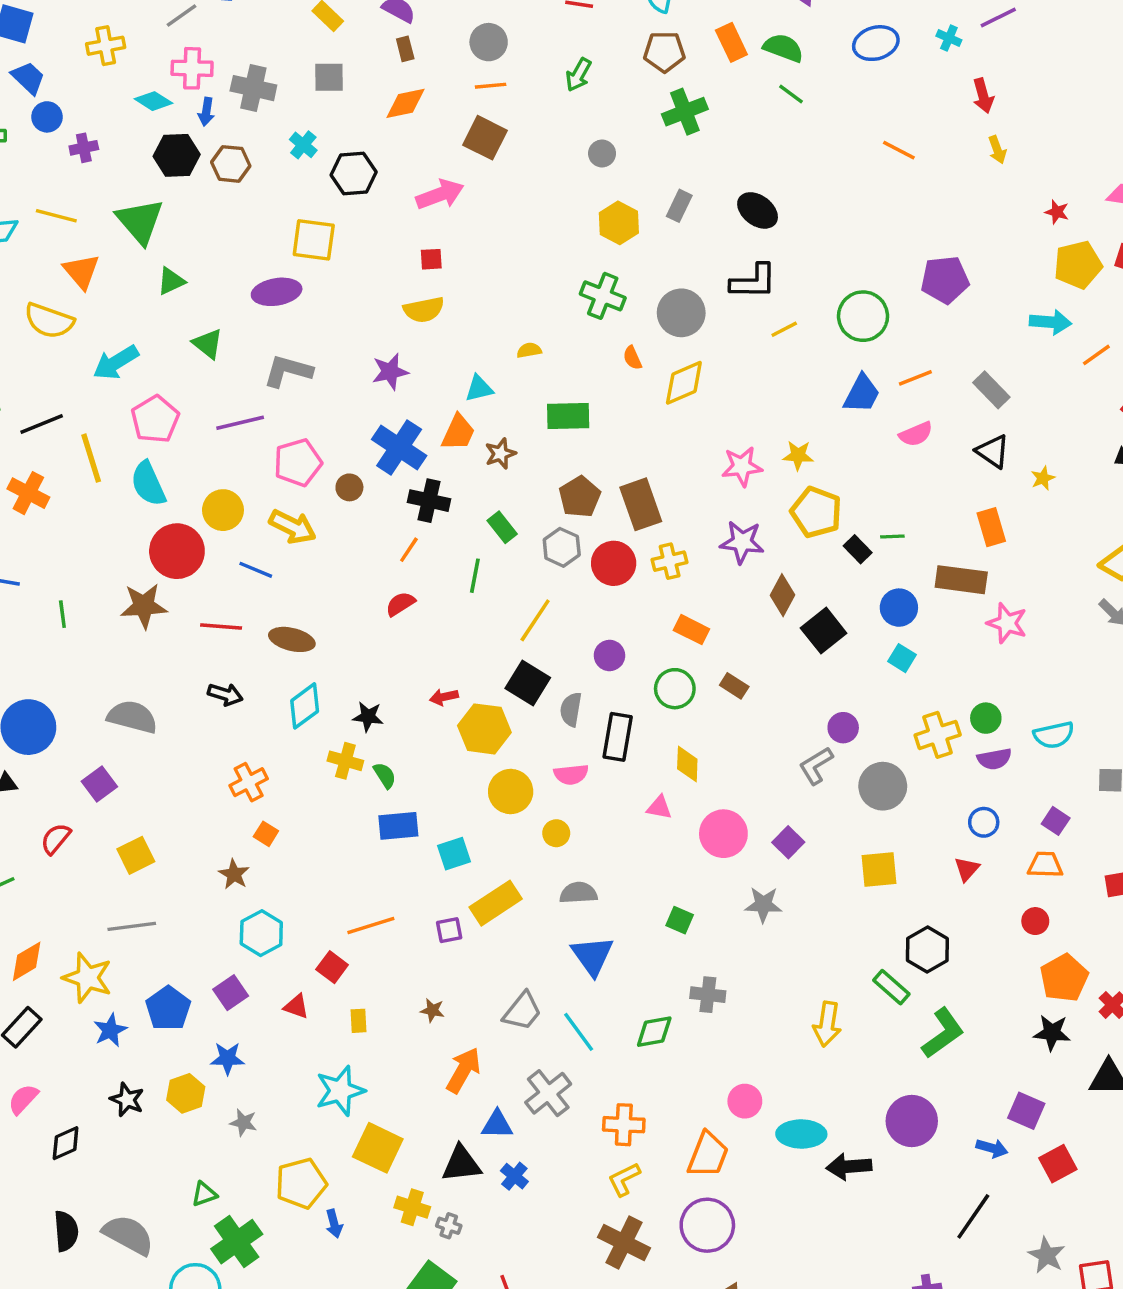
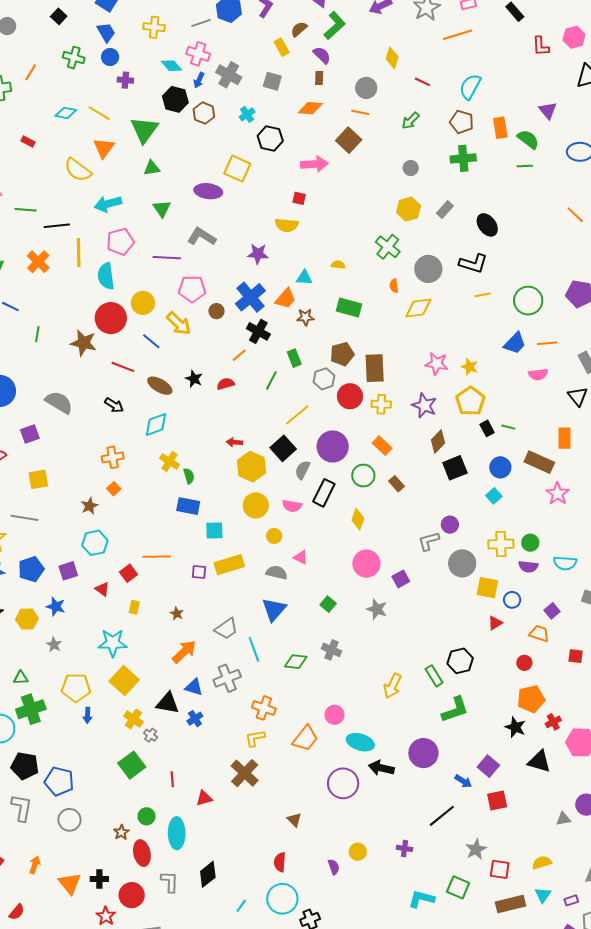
green line: (791, 94) -> (525, 166), turned -56
purple circle: (609, 655) -> (333, 446), size x1.8
black star: (368, 717) -> (194, 379), moved
pink triangle: (659, 807) -> (301, 557), moved
yellow square: (879, 870) -> (487, 588), moved
purple circle: (707, 1225) -> (343, 783), moved

